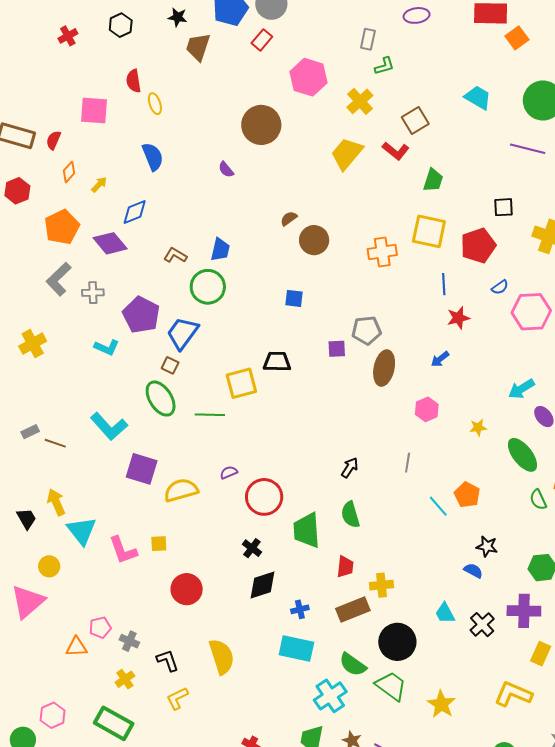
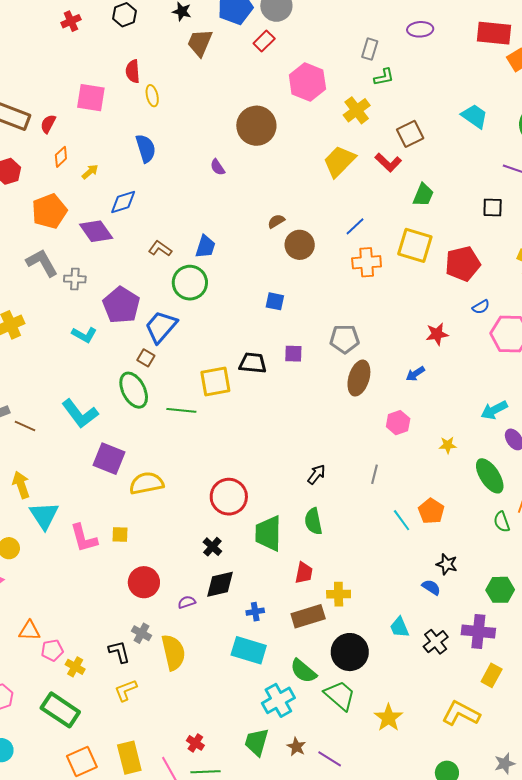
black square: (504, 207) -> (493, 208), moved
gray L-shape: (59, 279) -> (42, 263), turned 100
blue line: (444, 284) -> (355, 226), moved, turned 45
purple square: (337, 349) -> (293, 354), moved
purple semicircle: (229, 472) -> (187, 602), moved
pink pentagon: (100, 628) -> (52, 650), moved
gray cross: (129, 641) -> (142, 633), moved
yellow cross: (125, 679) -> (75, 667), turned -30

